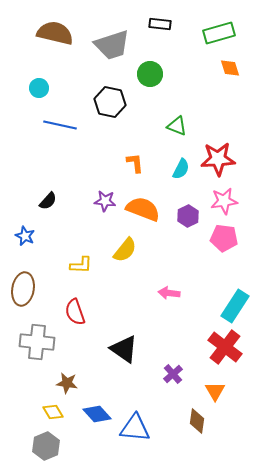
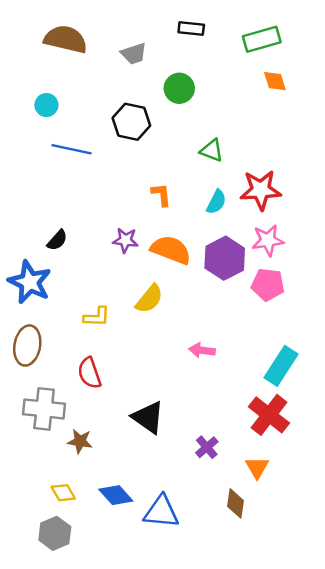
gray trapezoid: (112, 45) -> (134, 54), size x0.6
purple hexagon: (188, 216) -> (225, 258), size x1.6
blue star: (25, 236) -> (30, 282), size x1.8
brown star: (67, 383) -> (80, 441), moved

